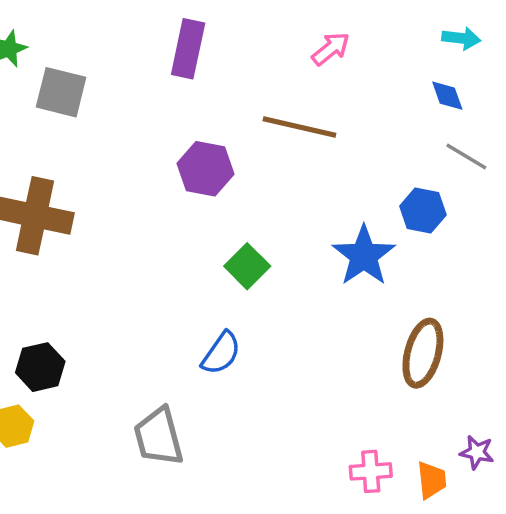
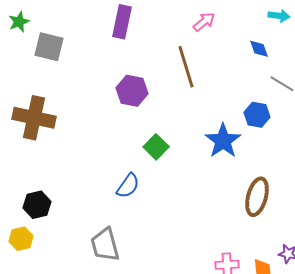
blue diamond: (447, 96) -> (259, 49), moved
brown line: (299, 127) -> (186, 67), turned 60
blue semicircle: (221, 353) -> (128, 186), moved

